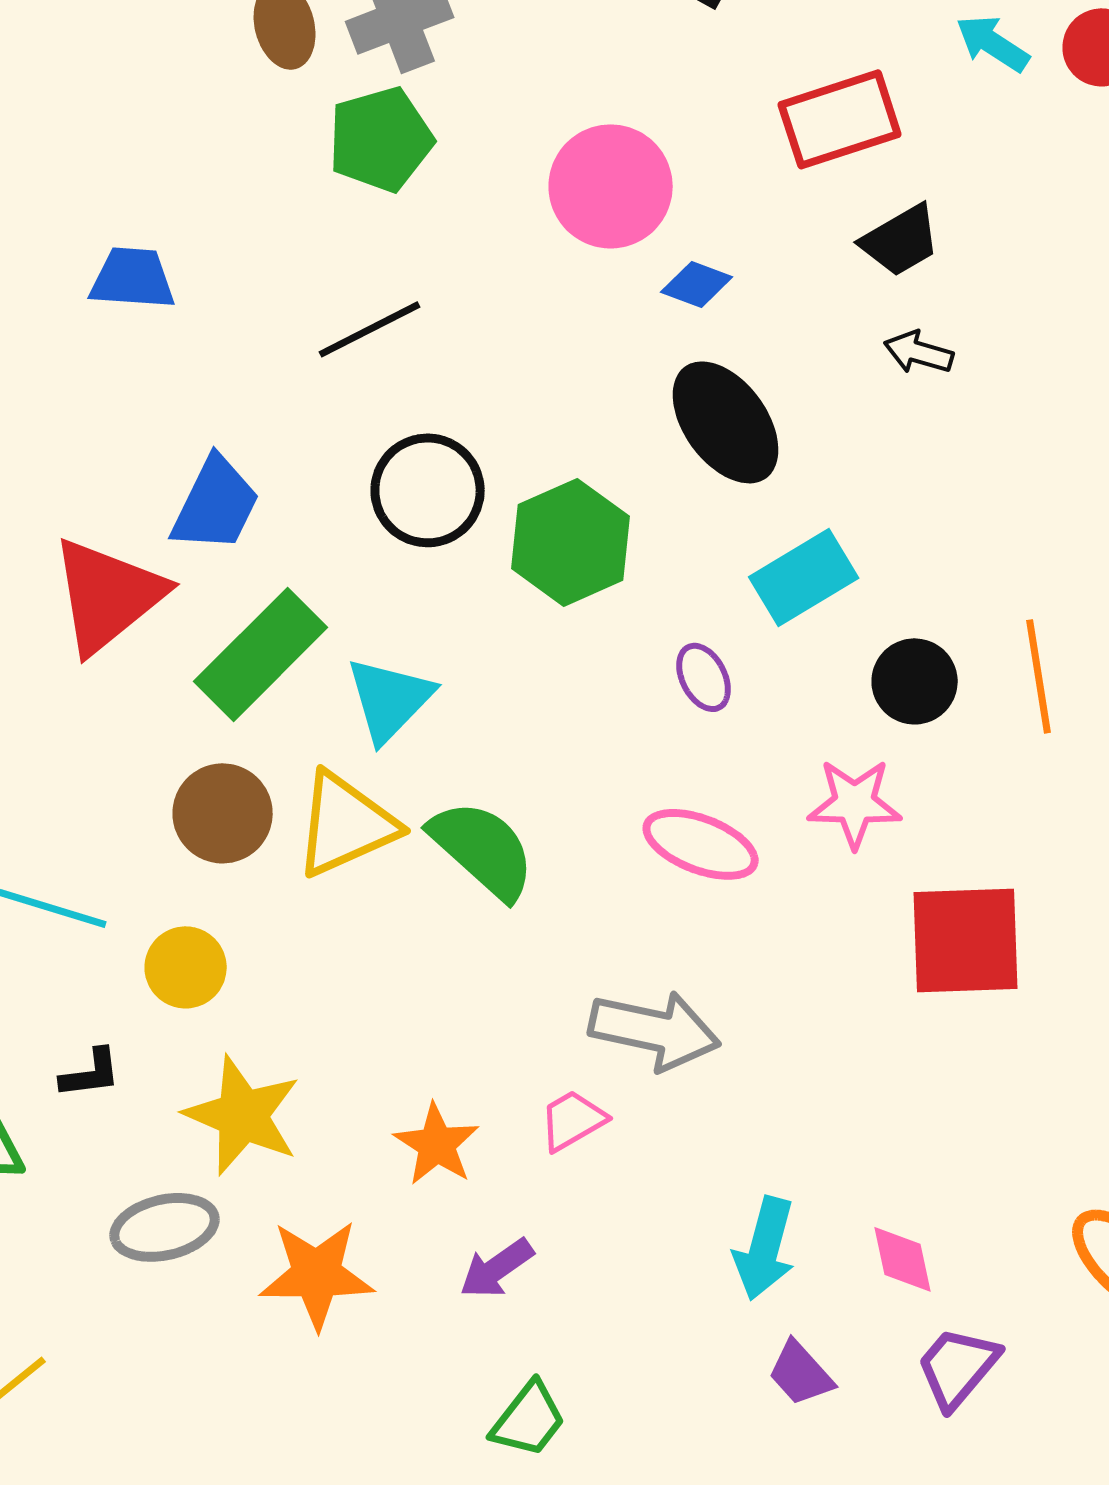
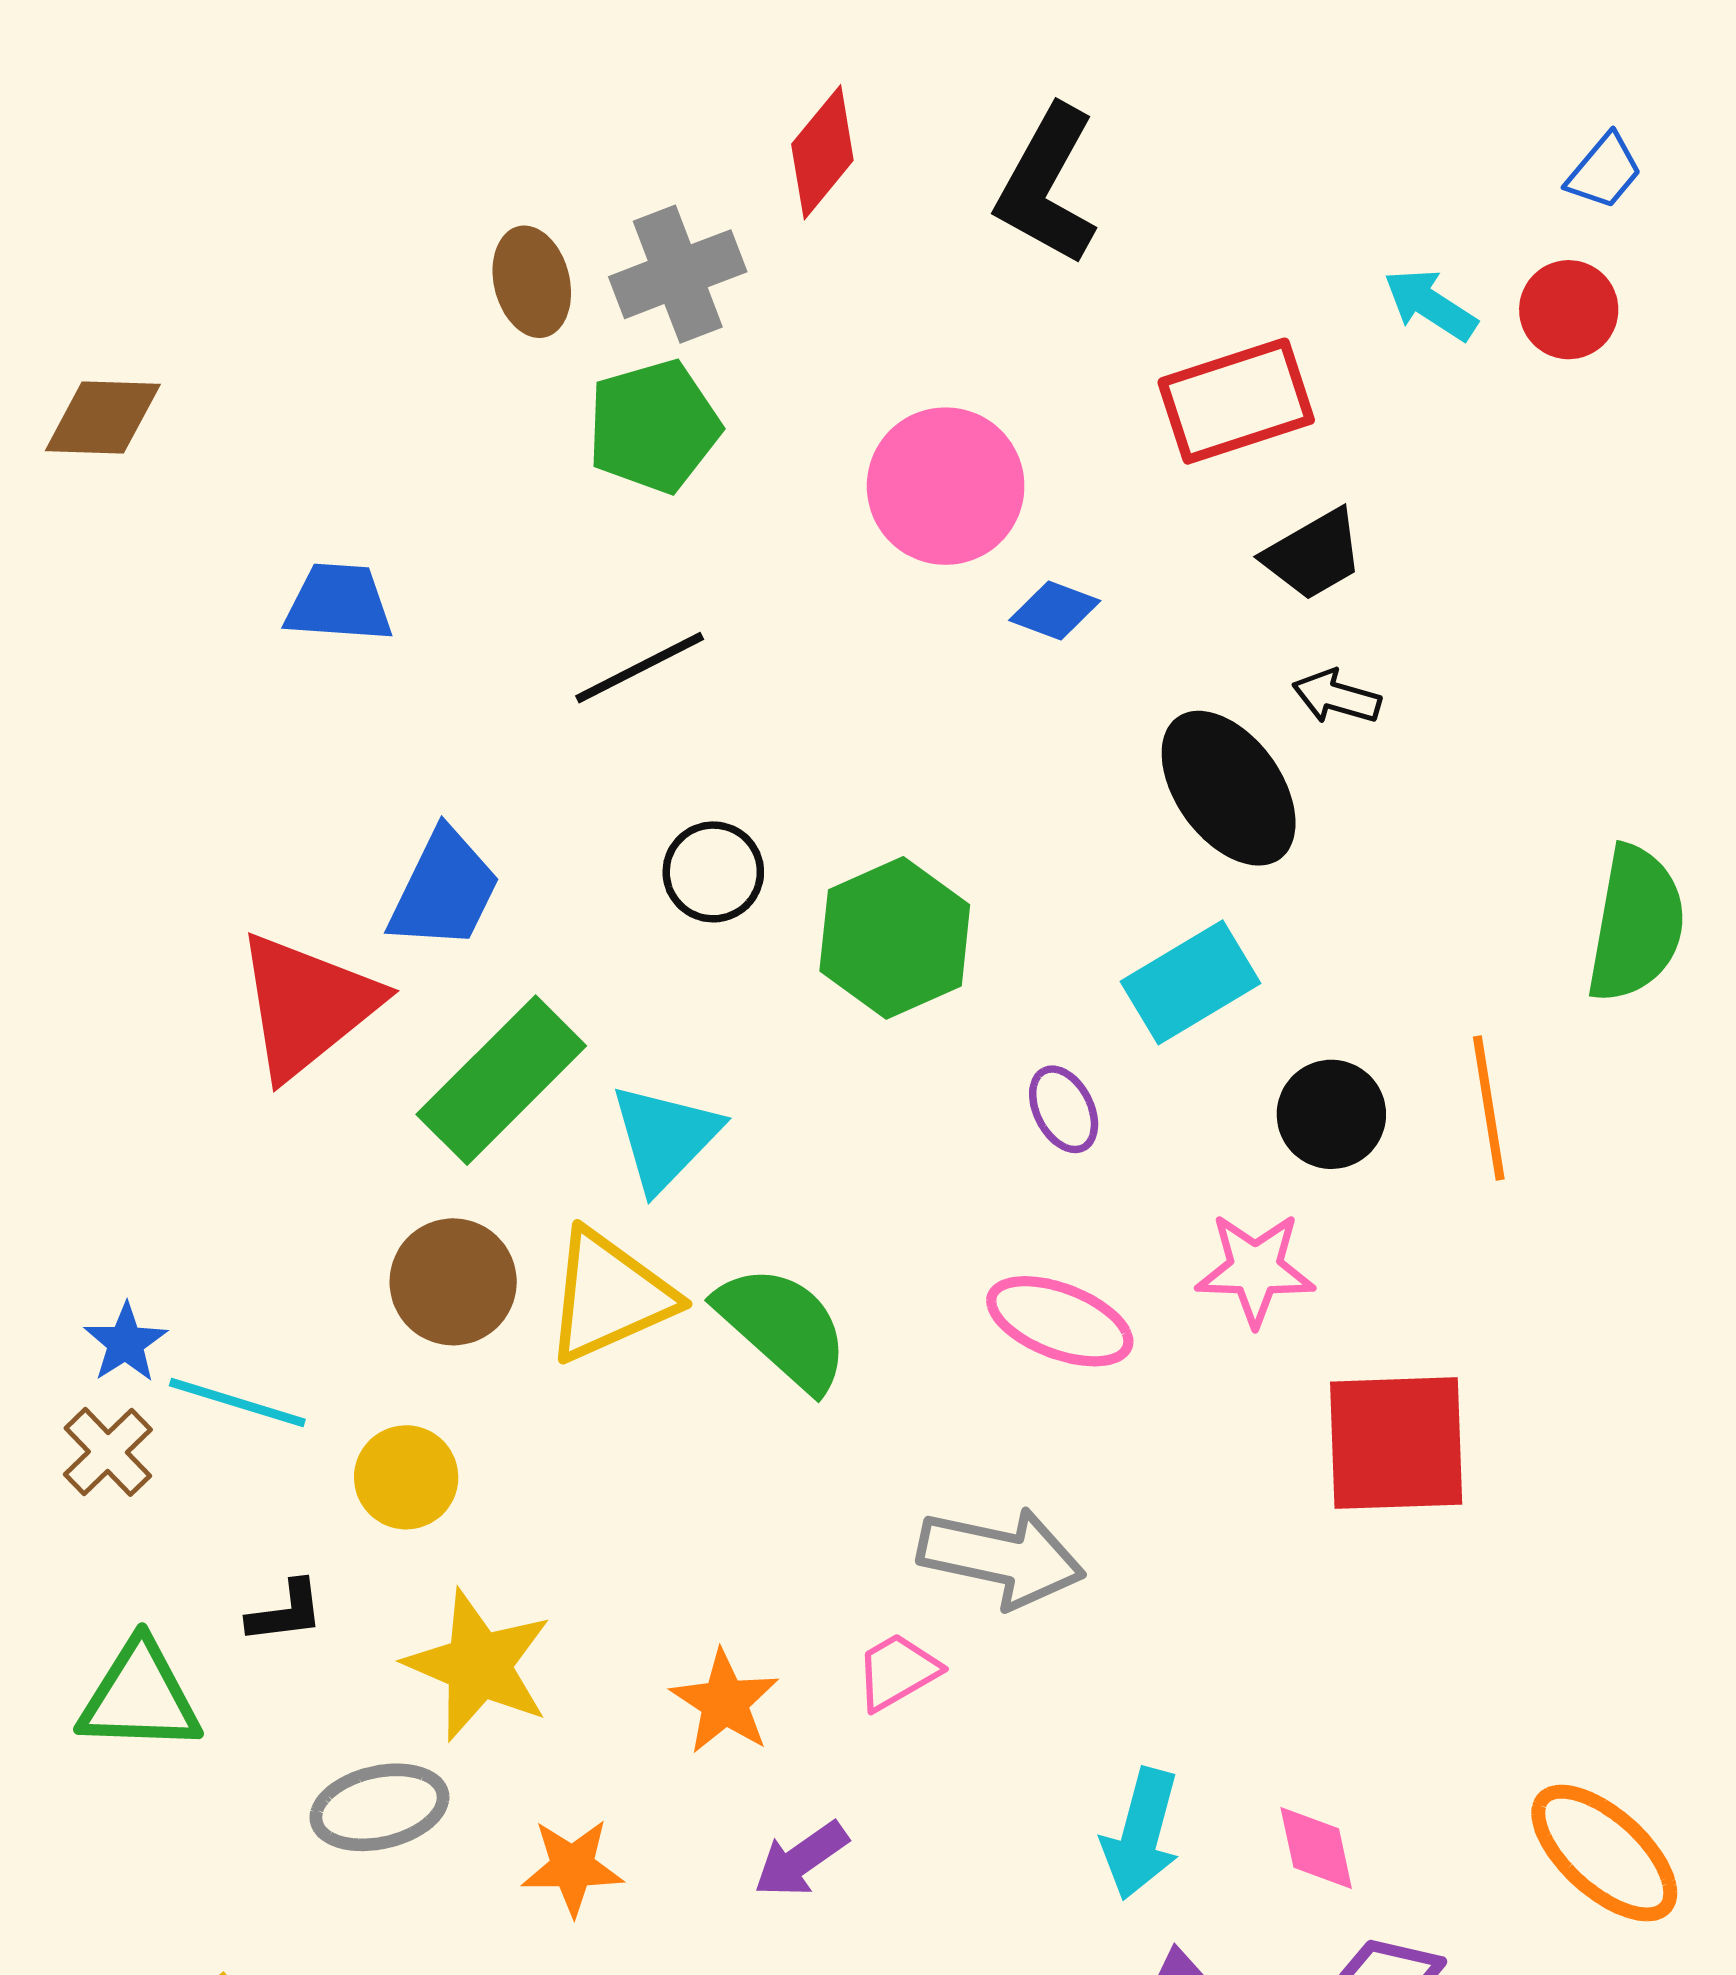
black ellipse: (726, 422) -> (1229, 788), moved
black circle: (428, 490) -> (713, 872), size x0.7
orange star: (317, 1274) -> (572, 1867), size x0.7

